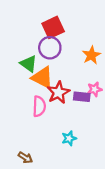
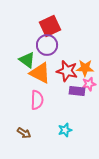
orange star: (91, 55) -> (85, 68), moved, turned 30
red star: (58, 92) -> (67, 71), moved, turned -30
brown arrow: (25, 158) -> (24, 133), moved

